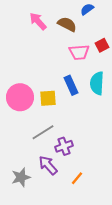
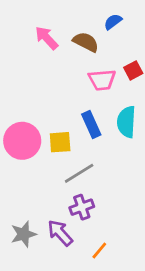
gray line: (43, 132) -> (79, 173), moved
gray star: (21, 177) -> (24, 234), moved

